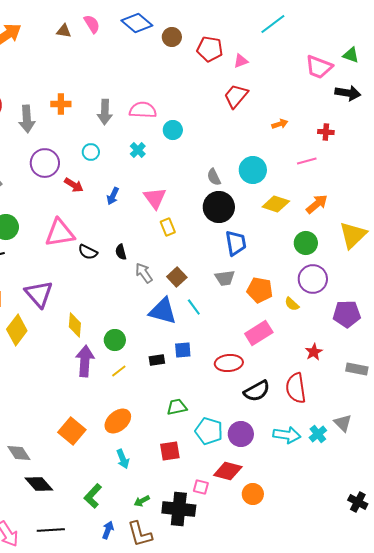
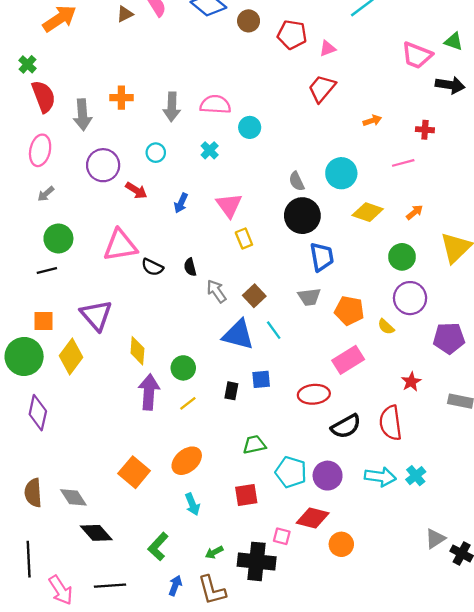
brown triangle: (64, 31) -> (125, 14), turned -35
orange arrow: (317, 204) -> (415, 212), size x0.7
black rectangle: (157, 360) -> (231, 391), turned -70
gray triangle: (343, 423) -> (435, 539), moved, turned 42

